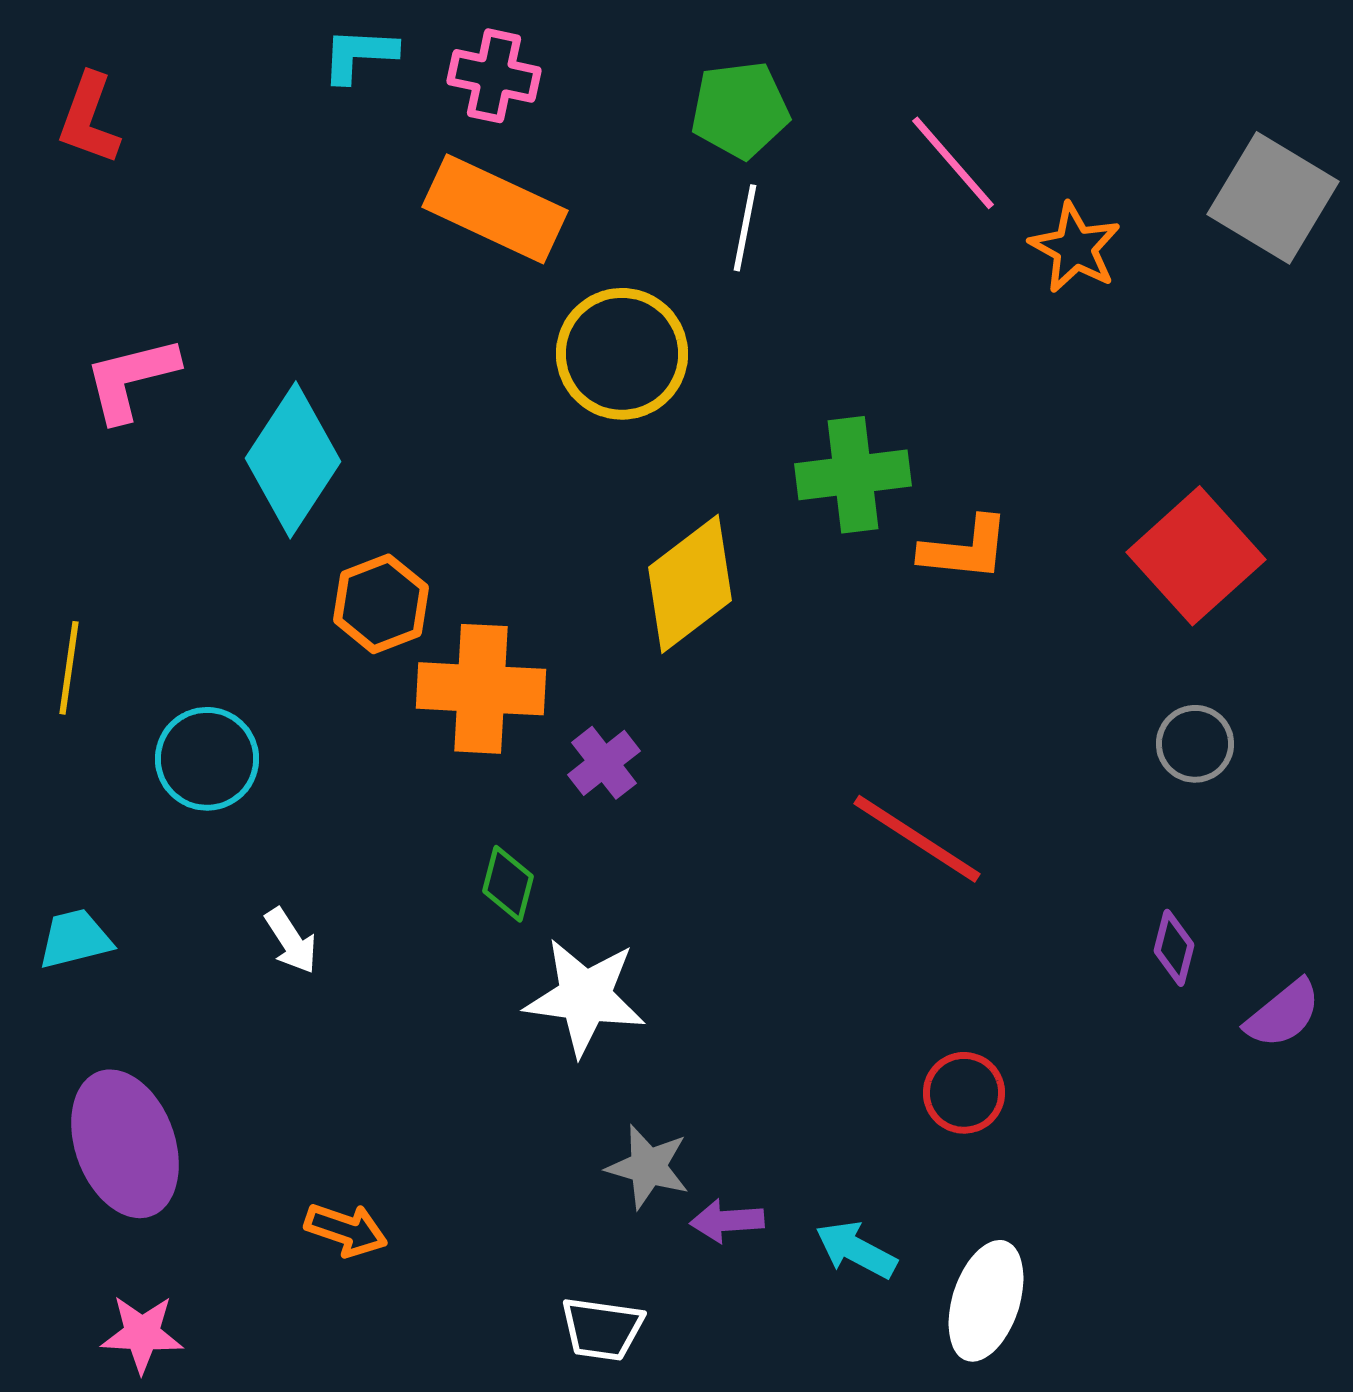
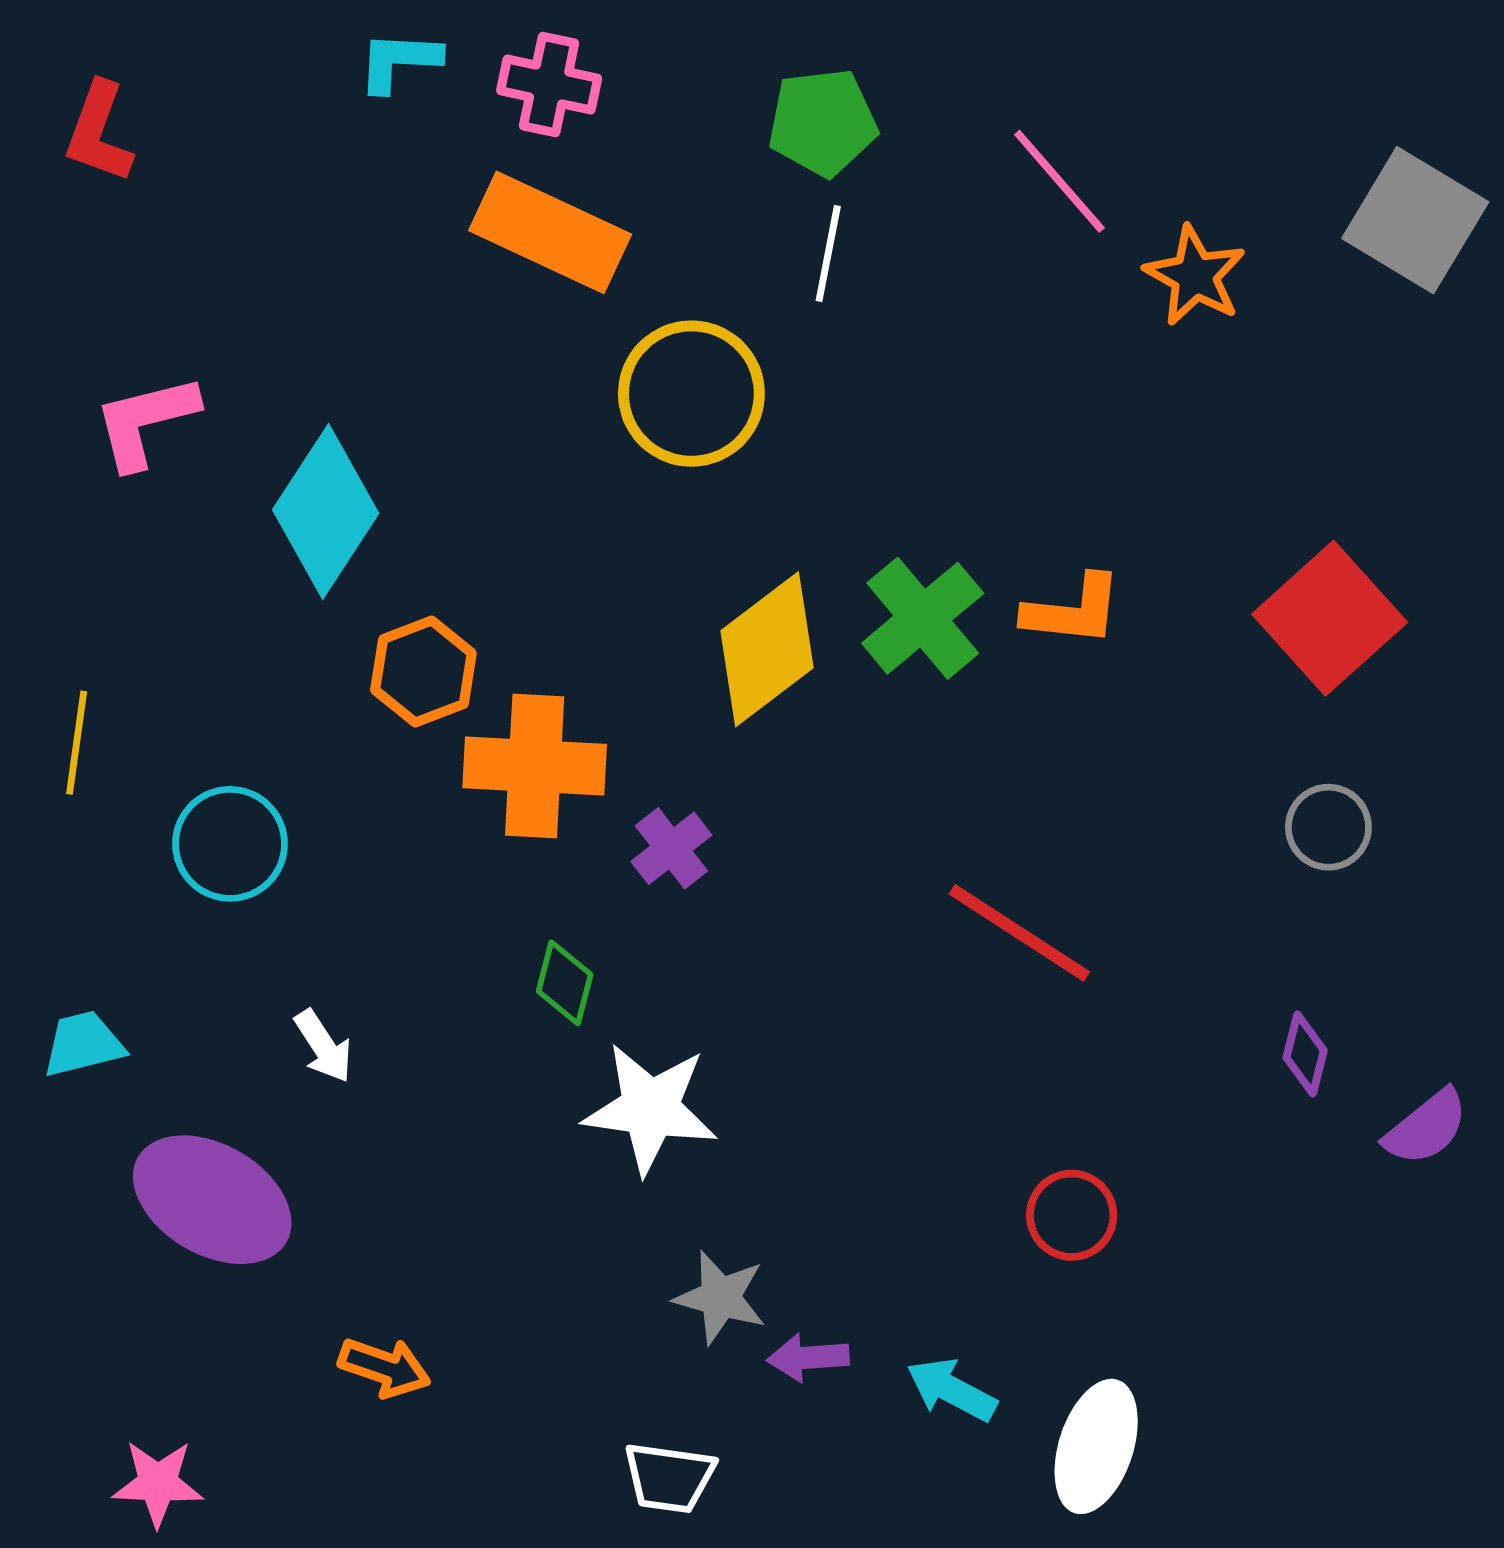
green cross: (853, 475) -> (923, 618), moved, turned -33
purple ellipse: (125, 1144) -> (212, 1200), moved, turned -40

